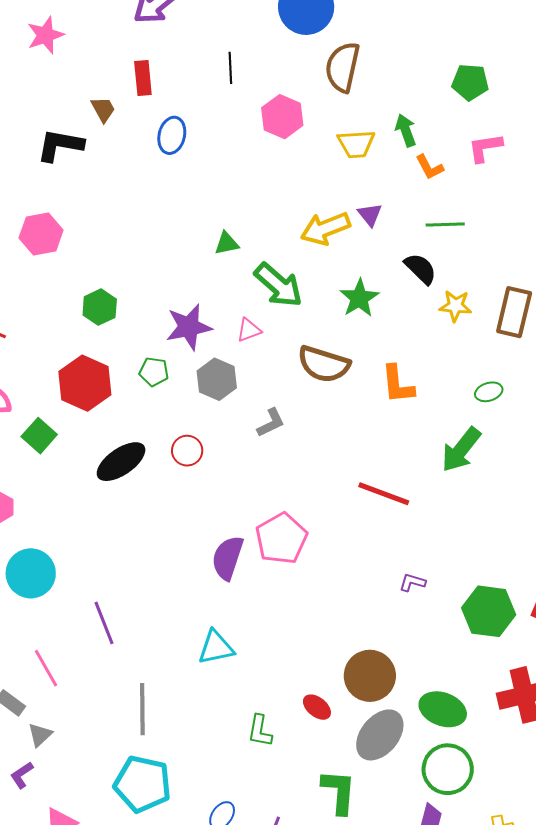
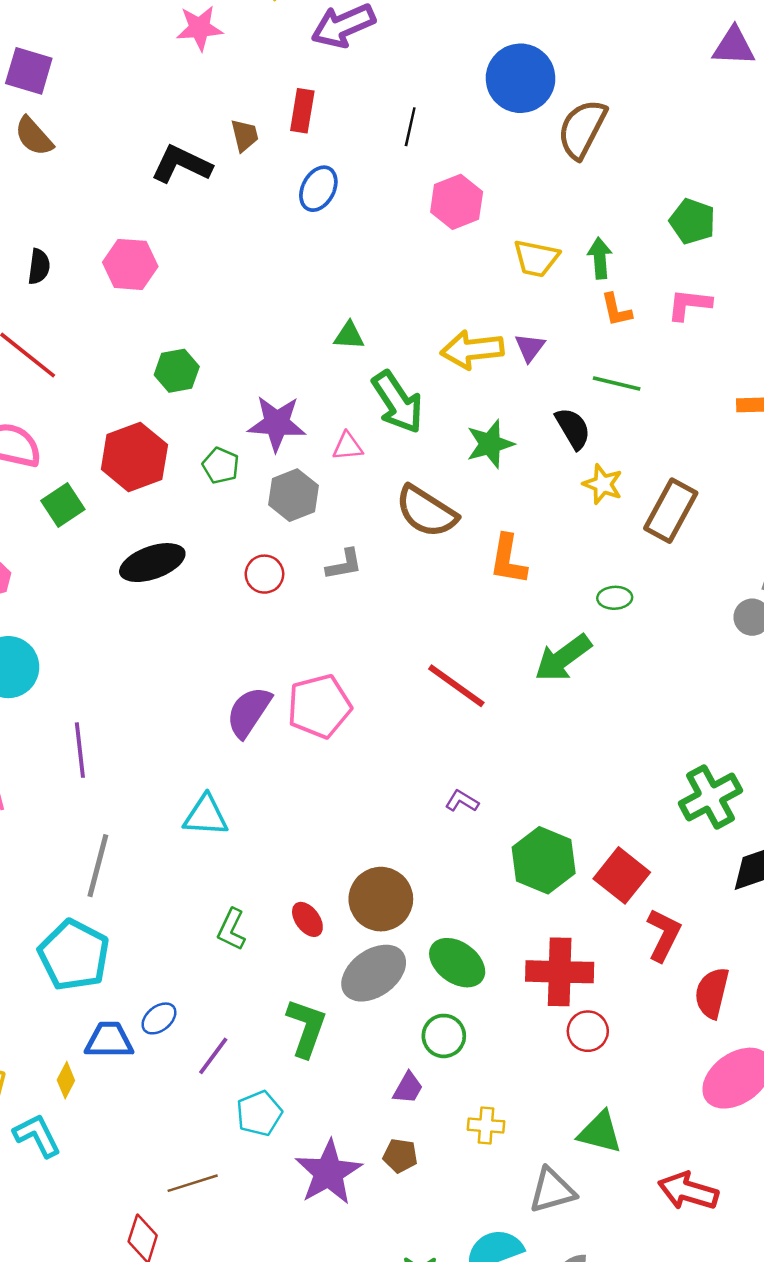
brown semicircle: (343, 67) -> (582, 129), moved
red circle: (187, 451) -> (264, 574), moved
green circle: (448, 769) -> (444, 1036), size x0.7

